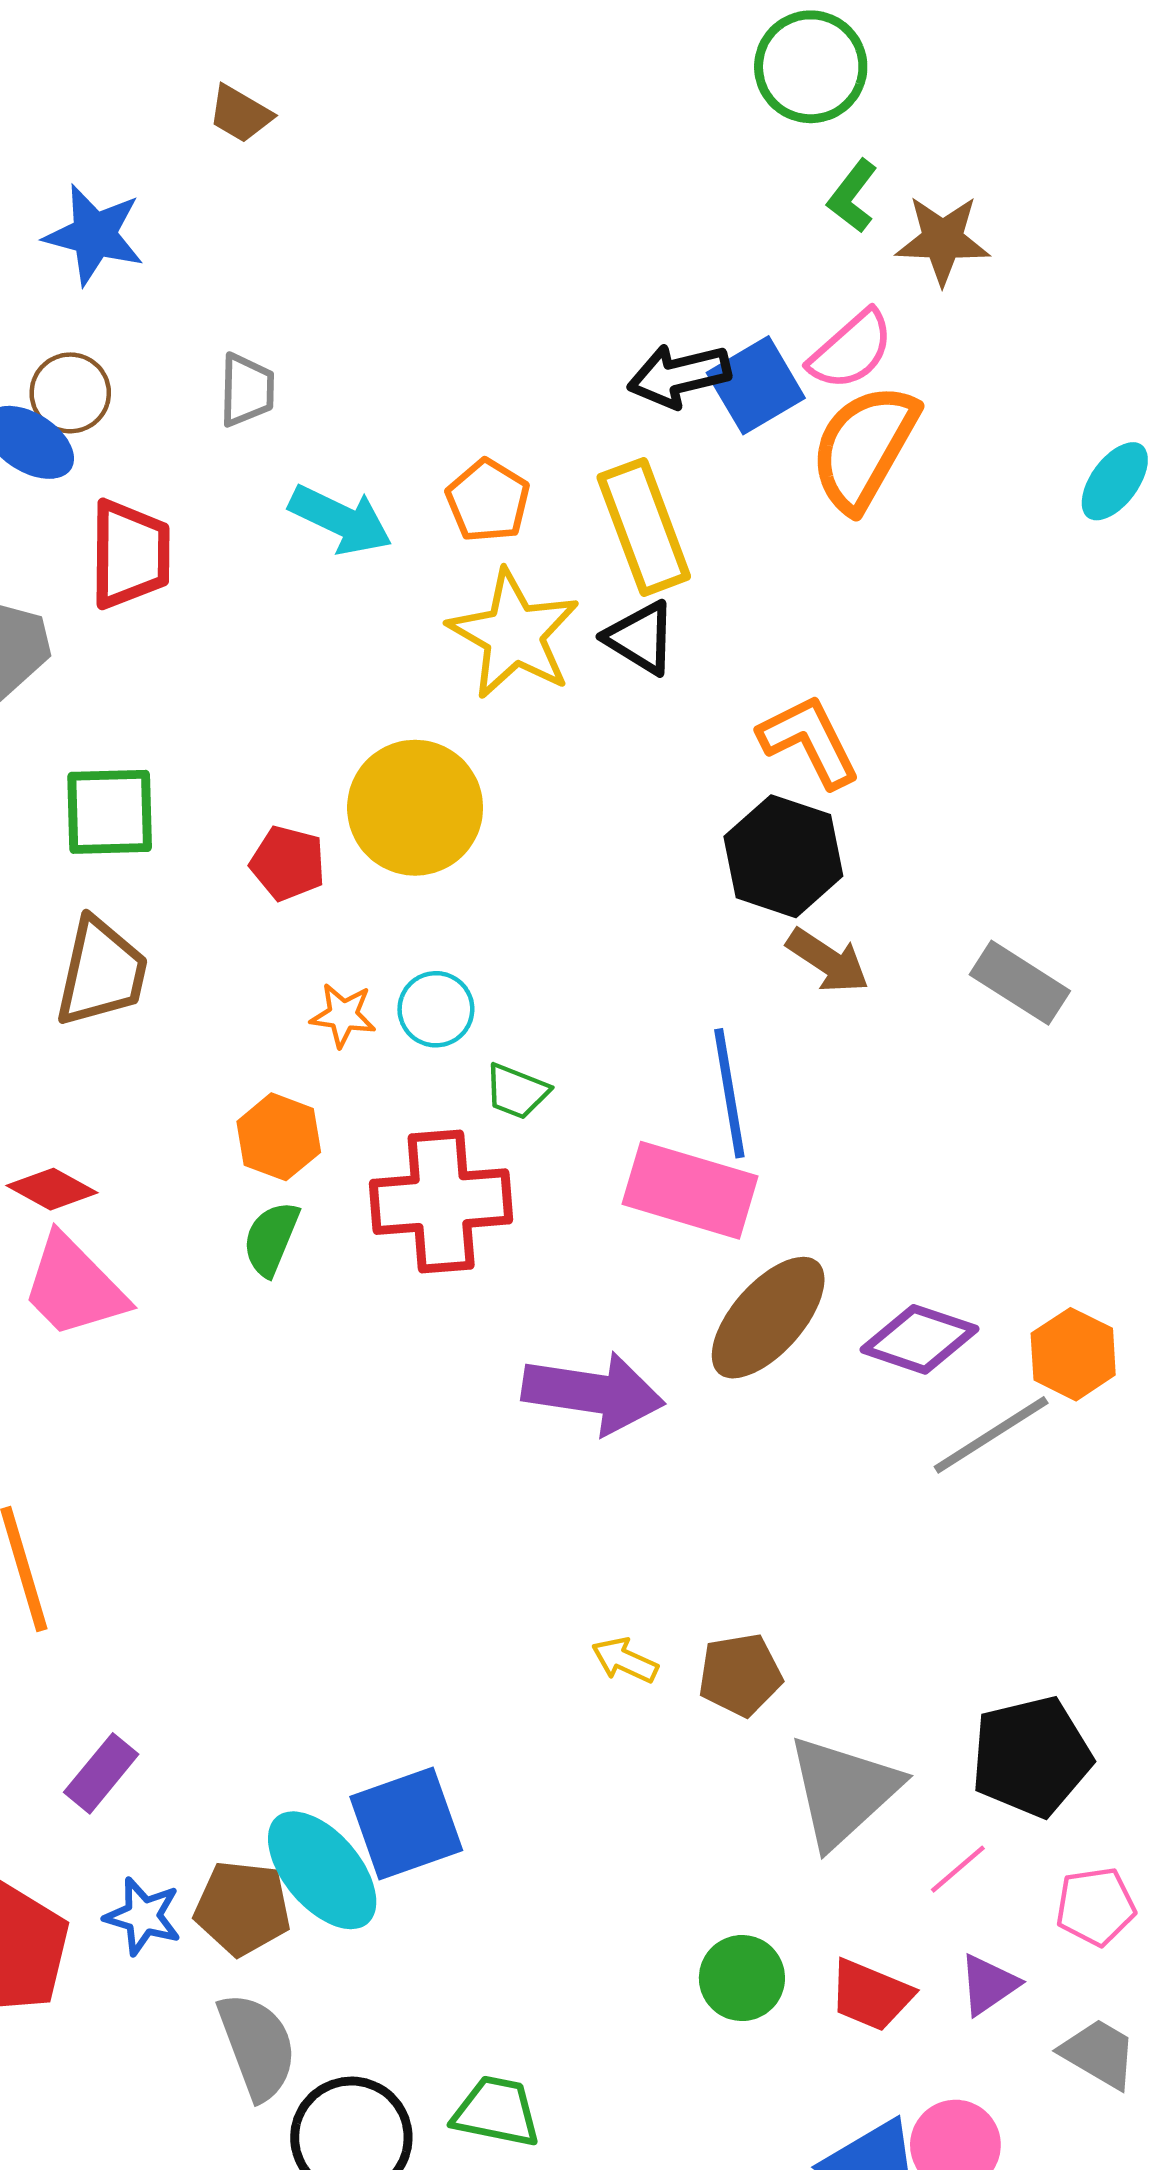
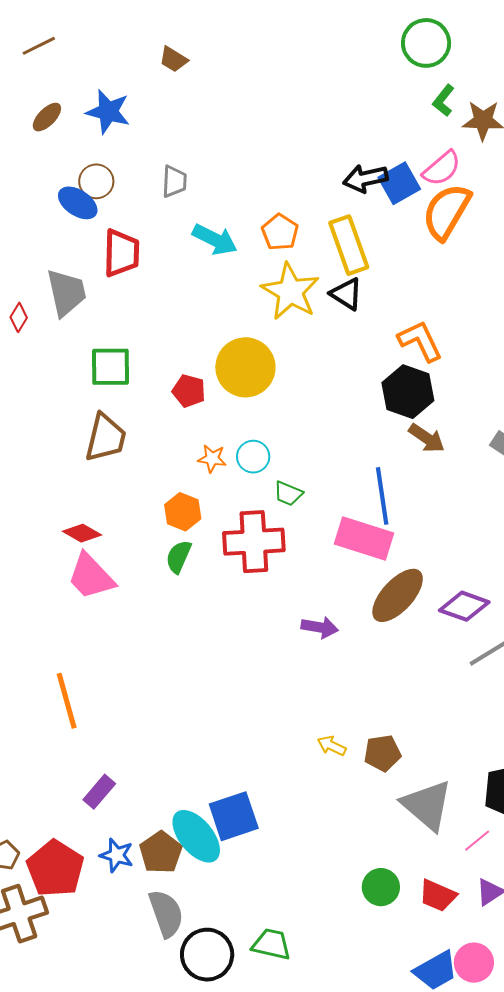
purple arrow: (593, 1393) -> (320, 627), size x0.6
gray triangle: (843, 1791) -> (427, 805), turned -38
brown pentagon: (243, 1908) -> (161, 852), turned 30

